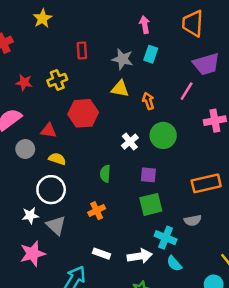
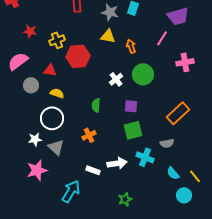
yellow cross: (57, 80) -> (57, 40), moved
orange rectangle: (206, 183) -> (178, 113), turned -30
white arrow: (140, 256) -> (117, 163), moved
cyan semicircle: (174, 263) -> (173, 173), moved

